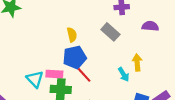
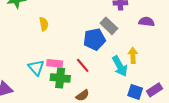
yellow semicircle: (72, 35) -> (44, 24), moved
blue pentagon: (75, 57) -> (94, 39), moved
cyan arrow: (124, 74) -> (120, 66), size x1.5

